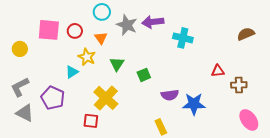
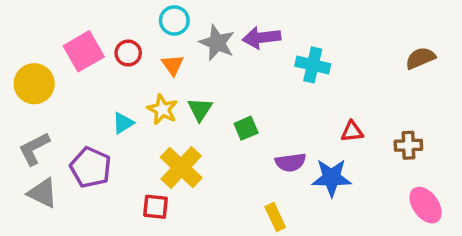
pink square: (49, 30) -> (84, 51), turned -35
yellow circle: (20, 49) -> (34, 84), size x1.5
yellow star: (87, 57) -> (162, 109), moved
red triangle: (218, 71) -> (352, 132), moved

